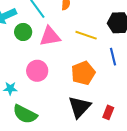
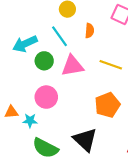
pink circle: (37, 71) -> (46, 97), moved
black triangle: (79, 107) -> (85, 140), moved, turned -30

